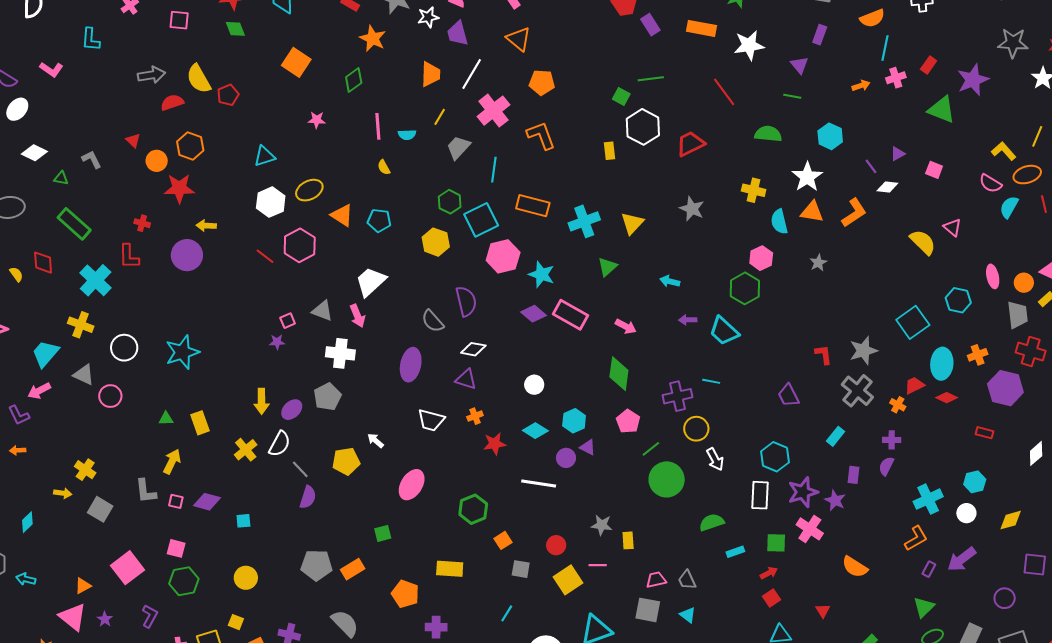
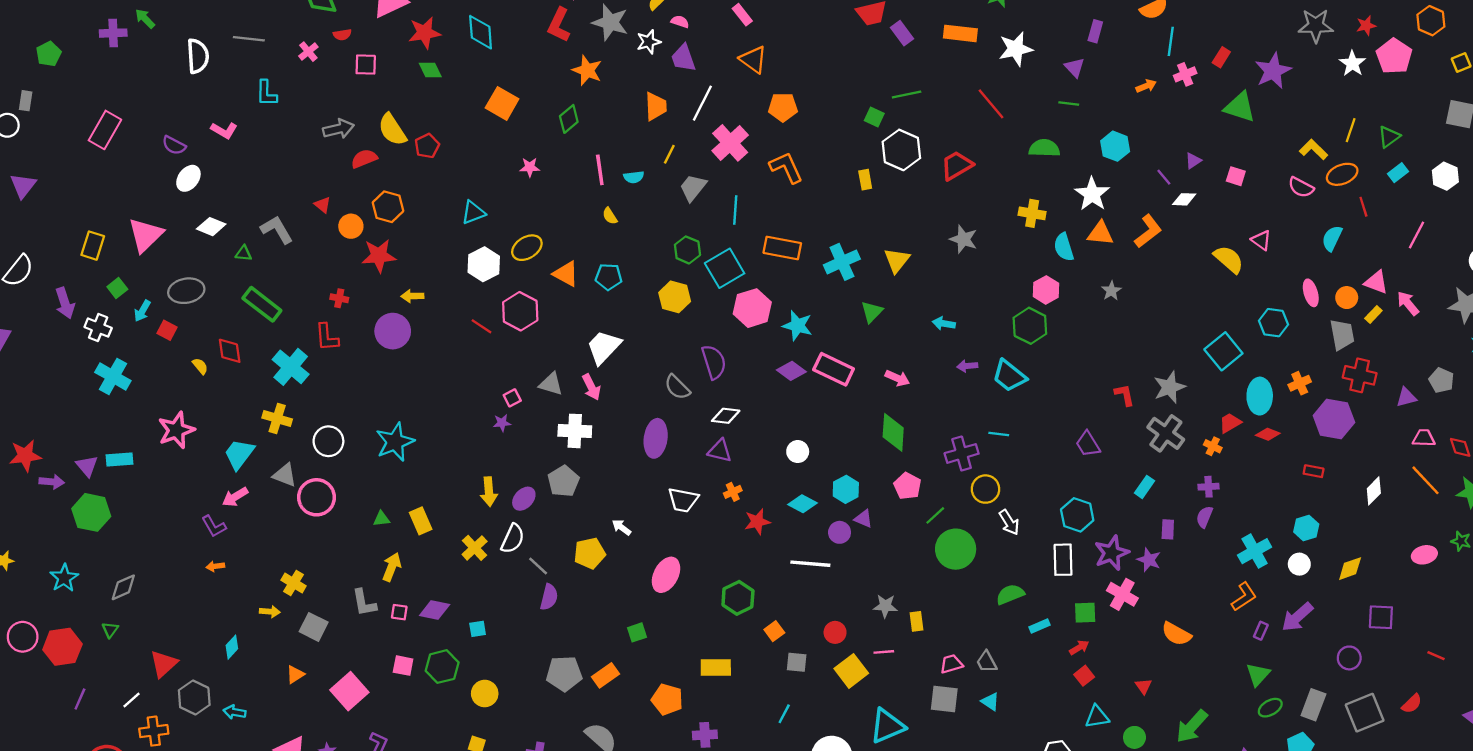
gray L-shape: (92, 159) -> (277, 230), size x1.4
cyan semicircle: (1009, 207) -> (1332, 238), moved
pink circle: (110, 396) -> (316, 497), size x1.4
green hexagon: (184, 581) -> (442, 667), moved
orange triangle: (83, 586) -> (295, 674), moved

